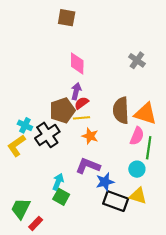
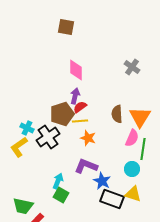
brown semicircle: (121, 110) -> (117, 114), size x0.7
orange triangle: (145, 114) -> (140, 117), turned 45
blue star: (105, 182) -> (102, 181), turned -30
green trapezoid: (21, 209) -> (23, 206), turned -105

